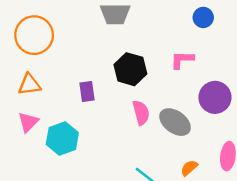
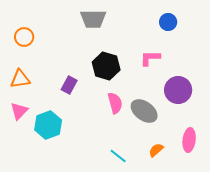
orange circle: (34, 35) -> (24, 37), size x0.6
purple rectangle: (87, 91) -> (69, 85), turned 36

